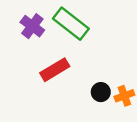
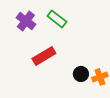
green rectangle: (71, 24) -> (57, 19), size x0.7

